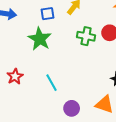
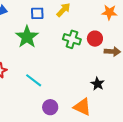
cyan line: (51, 83) -> (34, 80), turned -30

